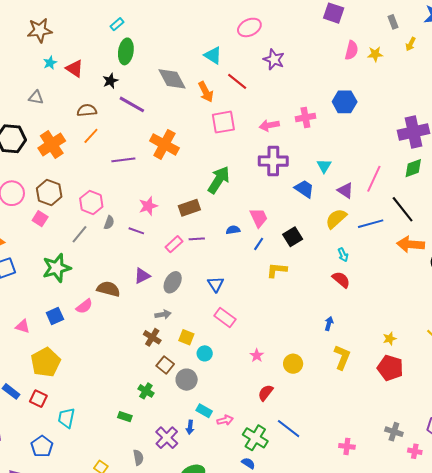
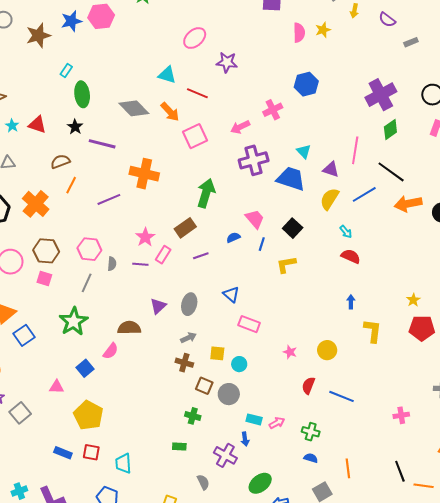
blue trapezoid: (304, 189) -> (291, 179), size x1.4
pink rectangle: (174, 244) -> (163, 255), moved
blue line: (289, 429) -> (342, 396), moved
green cross: (255, 438) -> (311, 432), size x0.7

